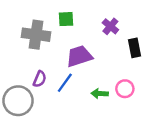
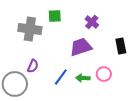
black rectangle: (134, 48) -> (121, 46), moved
purple trapezoid: (79, 56) -> (81, 47), moved
blue line: (65, 83) -> (61, 77), moved

